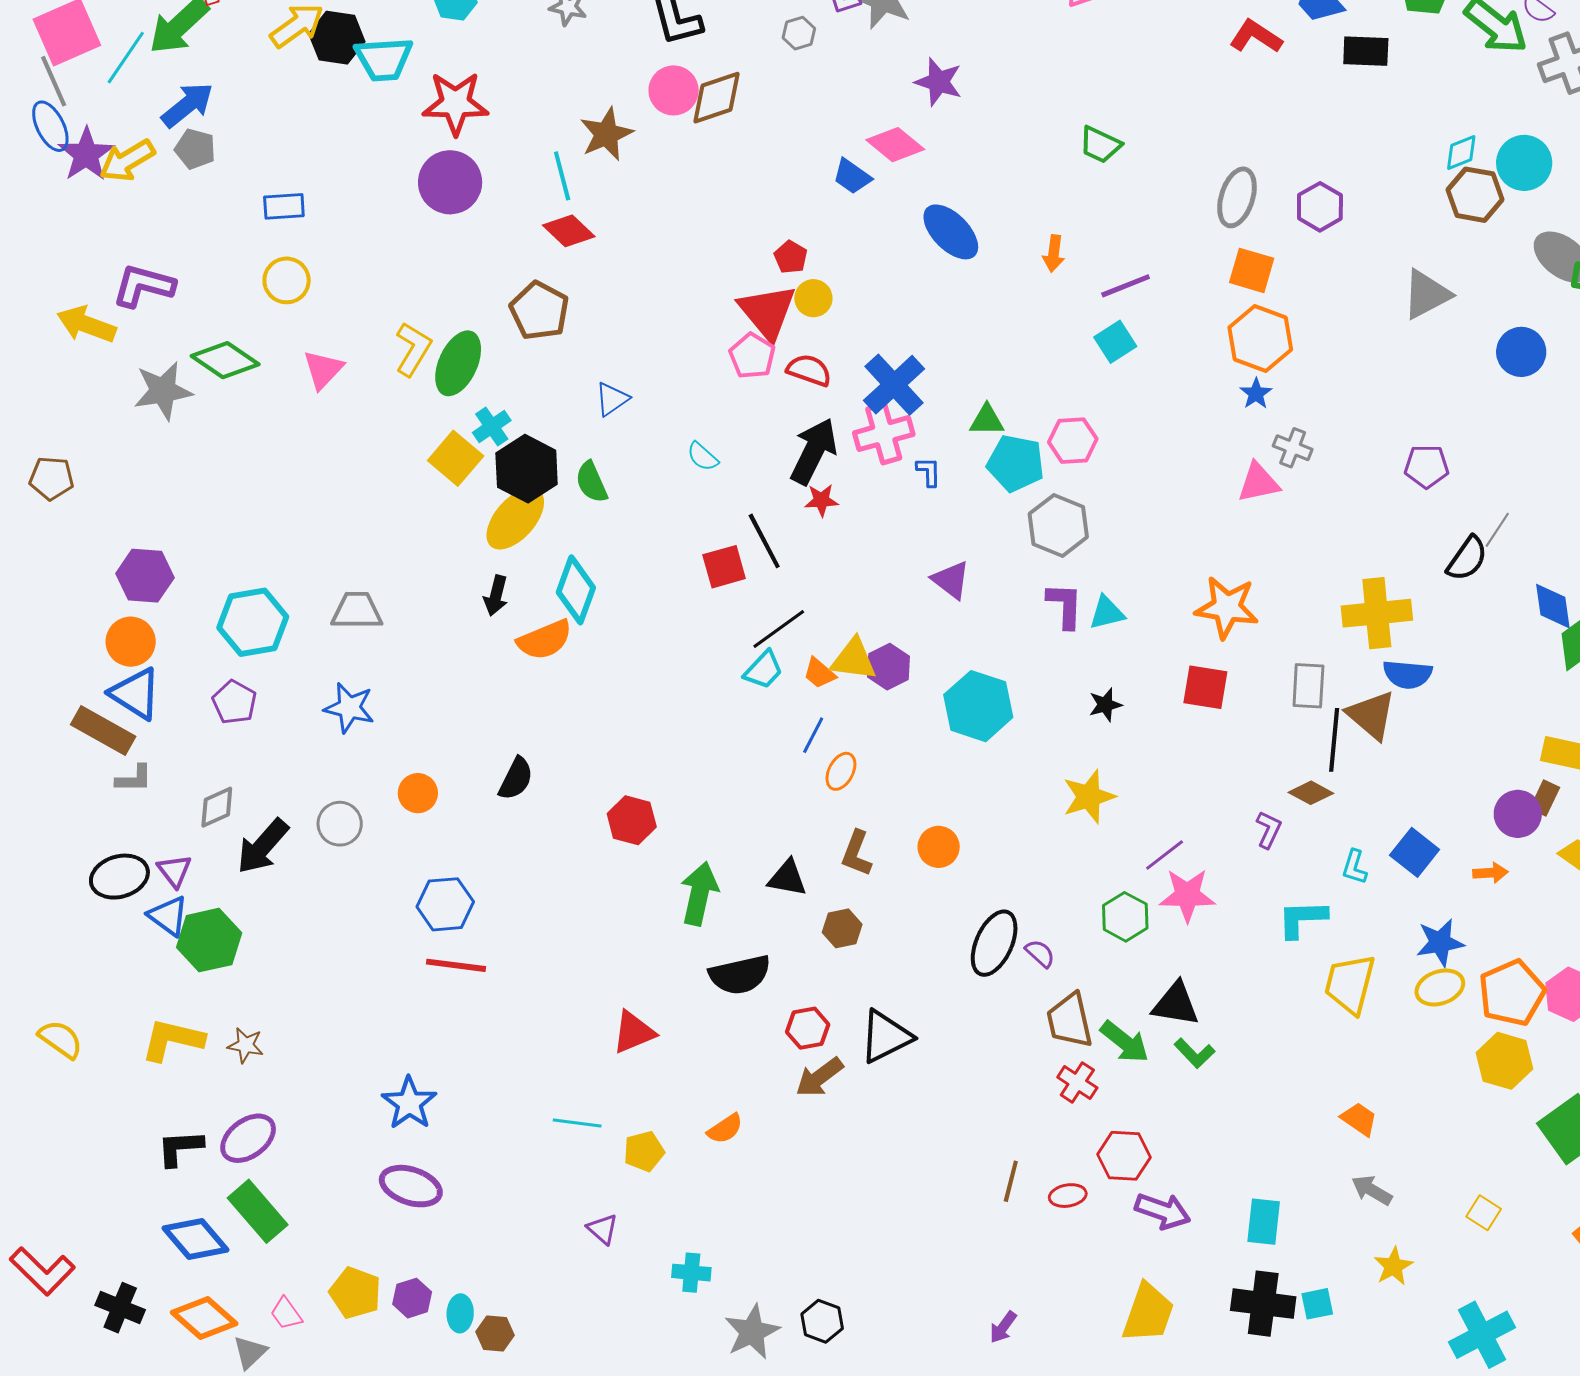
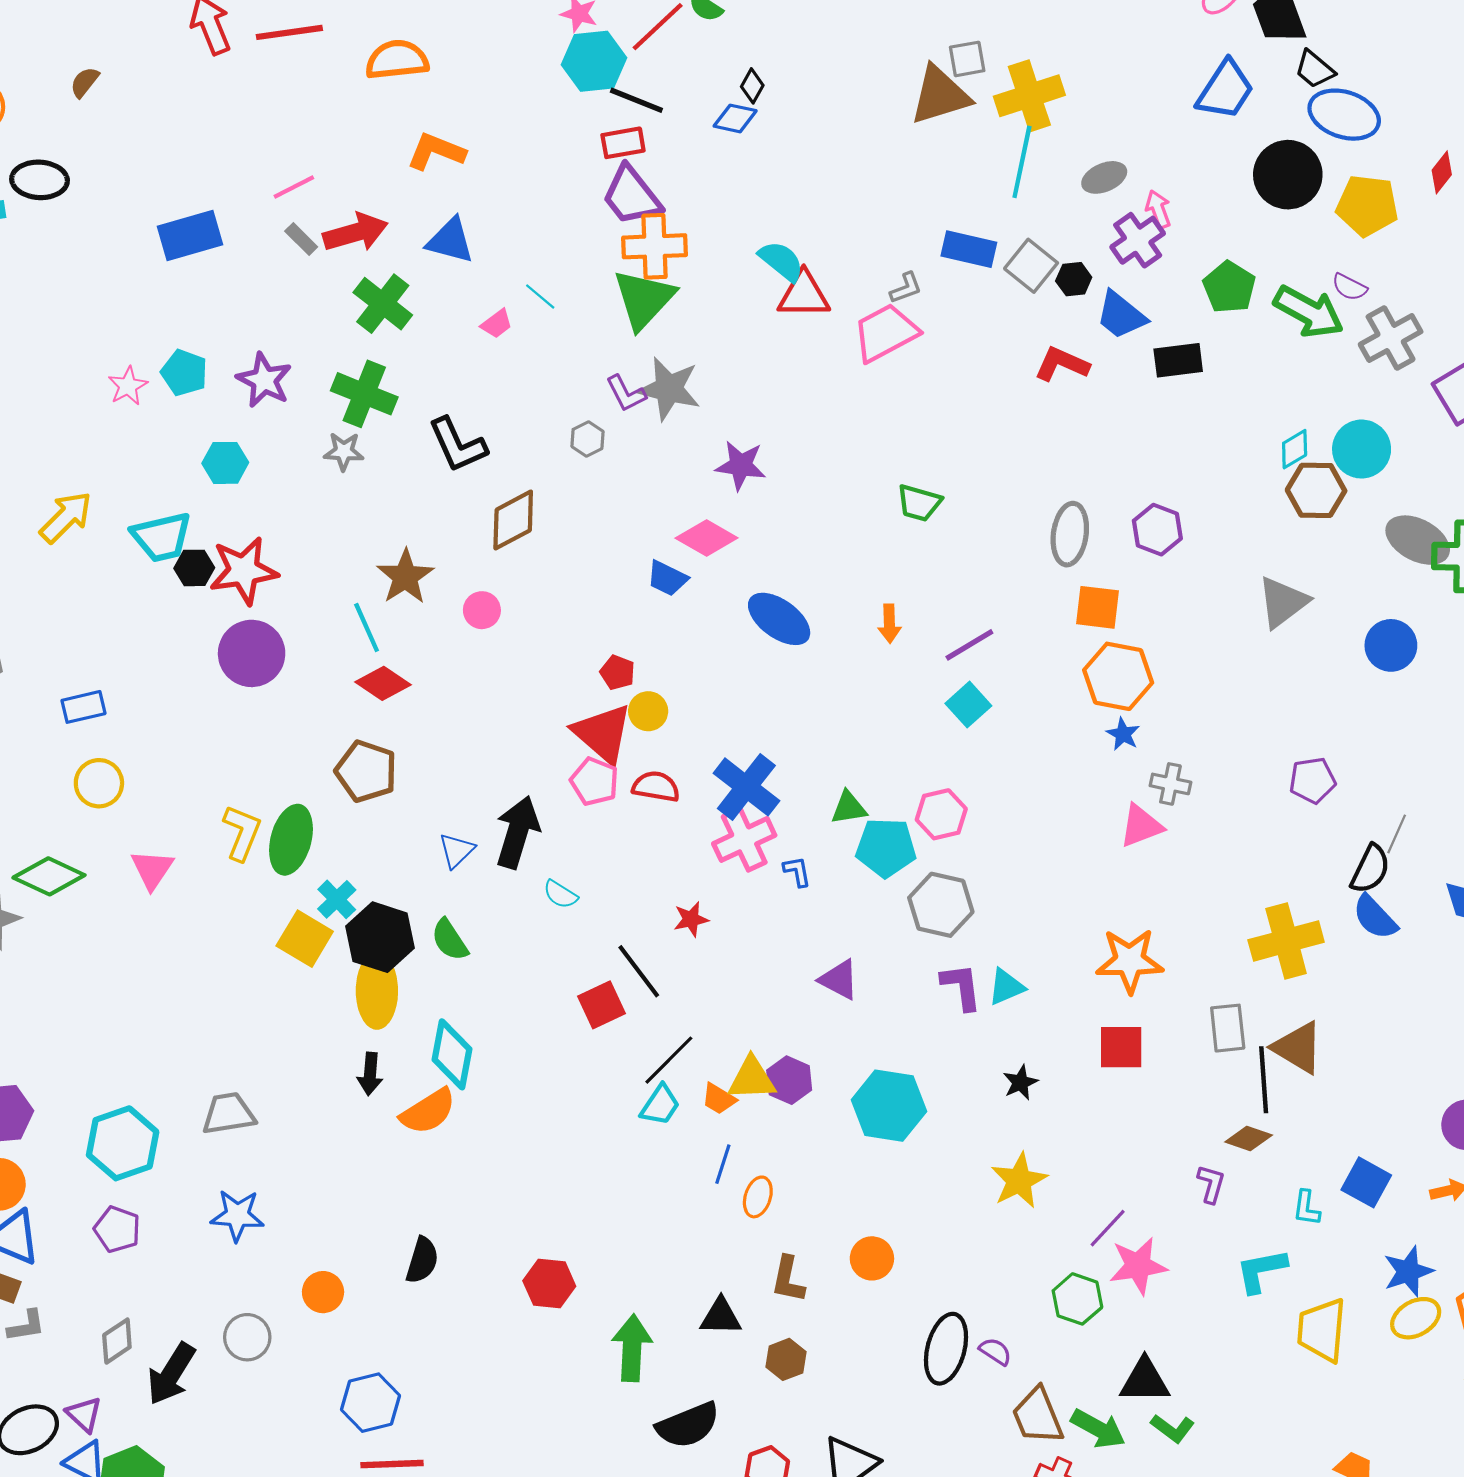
black hexagon: (337, 38) -> (194, 568), moved, size x0.7
pink circle: (674, 90) -> (482, 610), moved, size x0.7
black arrow: (814, 451) -> (517, 832), moved
yellow ellipse: (515, 519) -> (377, 991), turned -32
blue semicircle: (1407, 674) -> (1375, 917), moved, turned 51

